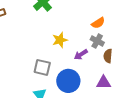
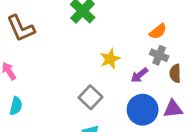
gray square: (42, 67) -> (90, 97), turned 36
blue circle: (68, 81) -> (143, 110), moved

